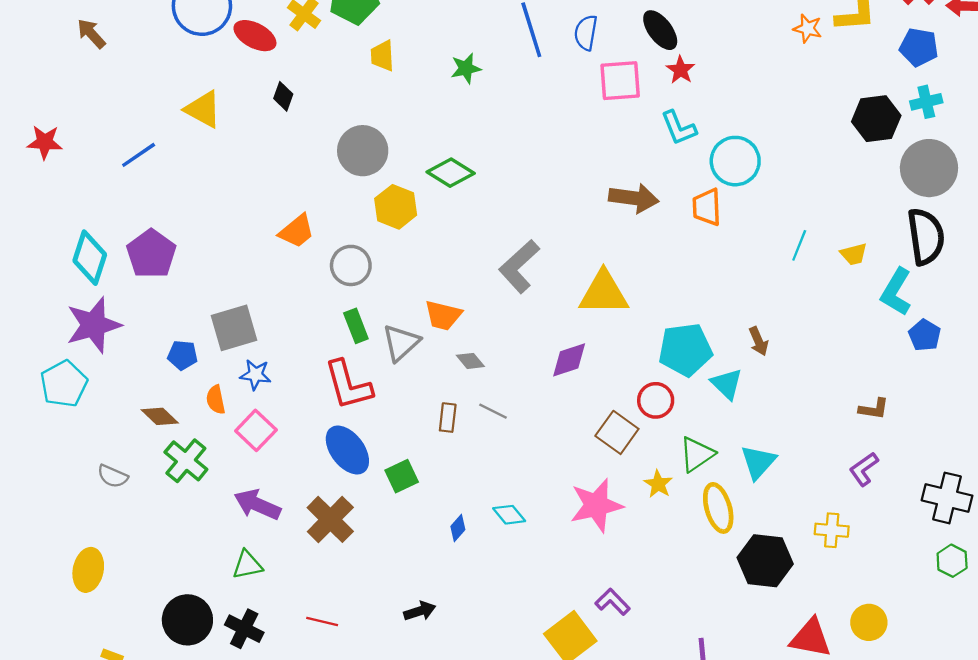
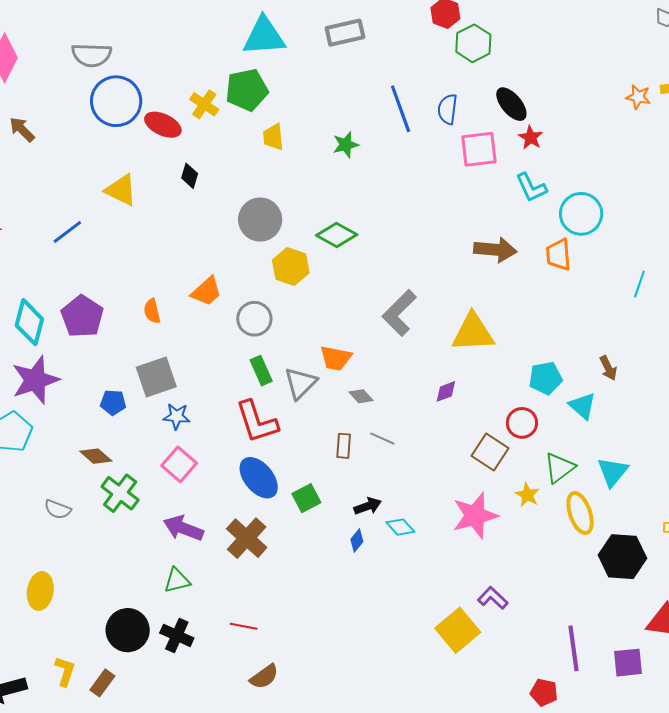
cyan pentagon: (685, 350) -> (546, 378), size x0.7
purple diamond: (569, 360) -> (446, 391), size x0.7
orange semicircle: (216, 400) -> (152, 311), moved
black arrow: (420, 611) -> (368, 506), moved

